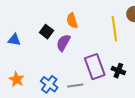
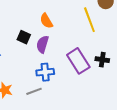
blue cross: (49, 84) -> (45, 72), moved, turned -30
gray line: (75, 85) -> (34, 91), moved

